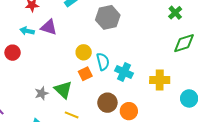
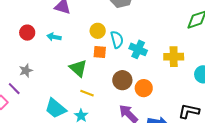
cyan arrow: (27, 31) -> (54, 37), moved
orange square: (85, 74) -> (100, 52), turned 32
gray star: (42, 93) -> (26, 71), moved

